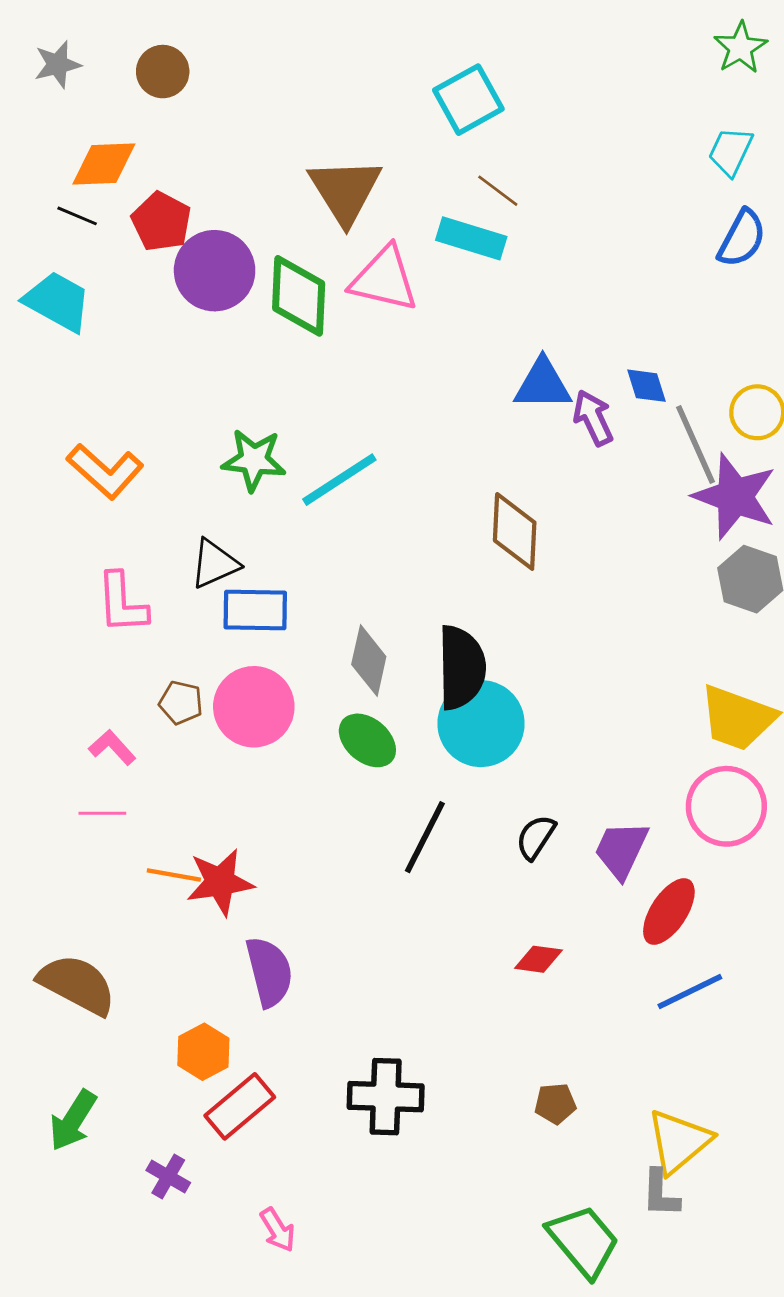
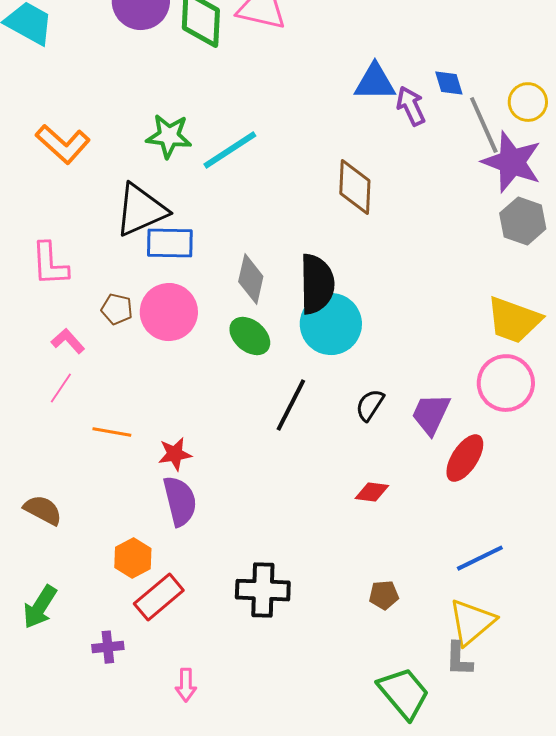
black triangle: (215, 564) -> (141, 210), size x1.5
pink L-shape: (122, 603) -> (50, 264), moved
pink line: (102, 813) -> (61, 388), turned -56
red star: (220, 882) -> (175, 454), moved, size x0.7
brown semicircle: (77, 984) -> (43, 510), size x0.7
blue line: (690, 991) -> (480, 558), moved
purple cross: (168, 1177) -> (108, 647), turned -36
pink arrow: (278, 1230) -> (186, 685), turned 32

